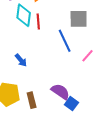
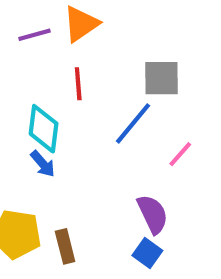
cyan diamond: (24, 15) -> (44, 129), moved
blue line: (65, 41) -> (133, 123), turned 65
purple semicircle: (60, 92) -> (153, 214), moved, turned 30

